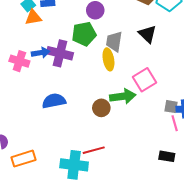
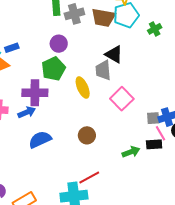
gray trapezoid: (114, 41) -> (103, 70), moved
blue arrow: (41, 53) -> (27, 112), moved
green arrow: (123, 96) -> (131, 152), moved, size x0.7
black rectangle: (167, 156) -> (154, 144), moved

